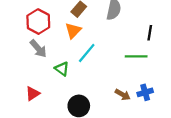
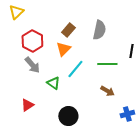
green line: (136, 56) -> (107, 64), moved
blue cross: (145, 92) -> (127, 114), moved
brown arrow: (123, 95) -> (107, 91), moved

